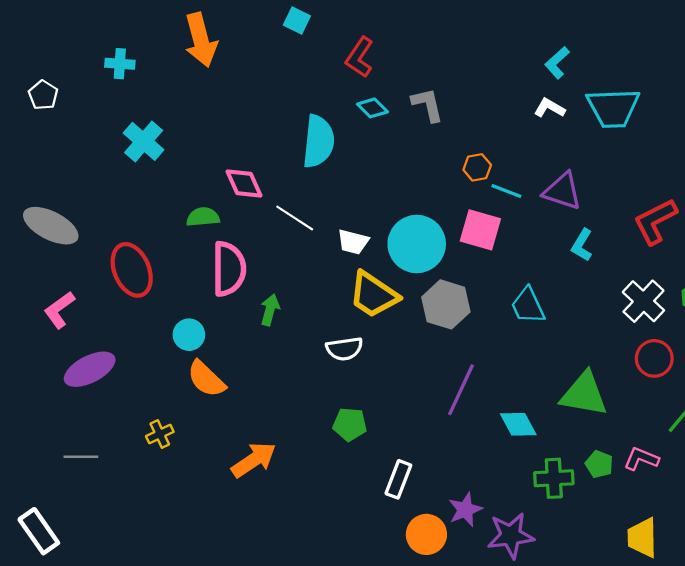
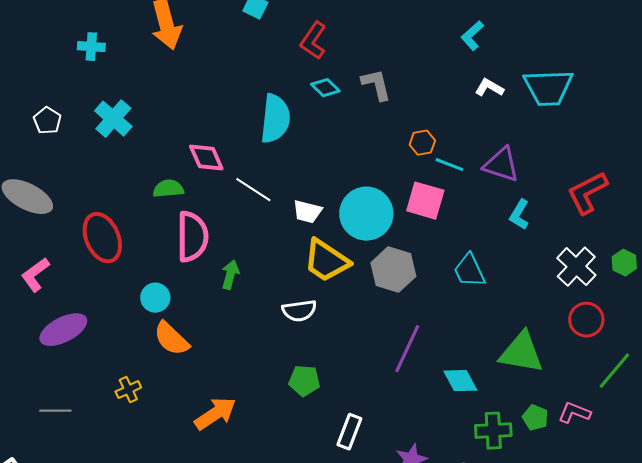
cyan L-shape: (557, 63) -> (472, 36), moved
white pentagon: (43, 95) -> (47, 121), moved

